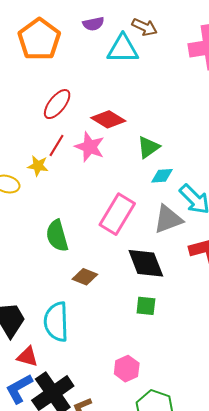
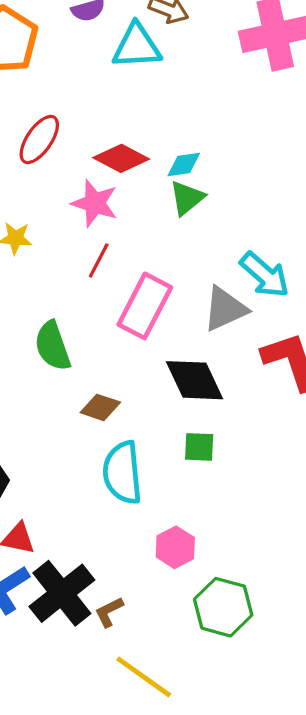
red line: (56, 145) -> (99, 260), moved
cyan diamond: (162, 176) -> (184, 164), moved
cyan semicircle: (56, 322) -> (122, 473), moved

